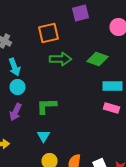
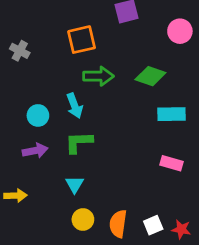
cyan arrow: (14, 67) -> (74, 106), moved
pink rectangle: (112, 108) -> (171, 163), moved
purple arrow: (16, 112) -> (35, 151), turned -126

